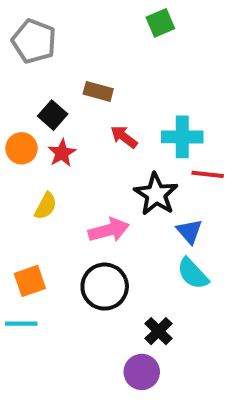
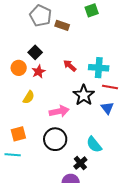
gray pentagon: (34, 41) -> (40, 16), moved
brown rectangle: (98, 91) -> (62, 25), moved
blue triangle: (189, 231) -> (107, 108), moved
cyan semicircle: (193, 274) -> (94, 145), moved

